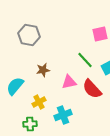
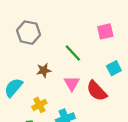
green line: (85, 60) -> (73, 53), moved
pink triangle: (69, 82) -> (72, 83), turned -49

